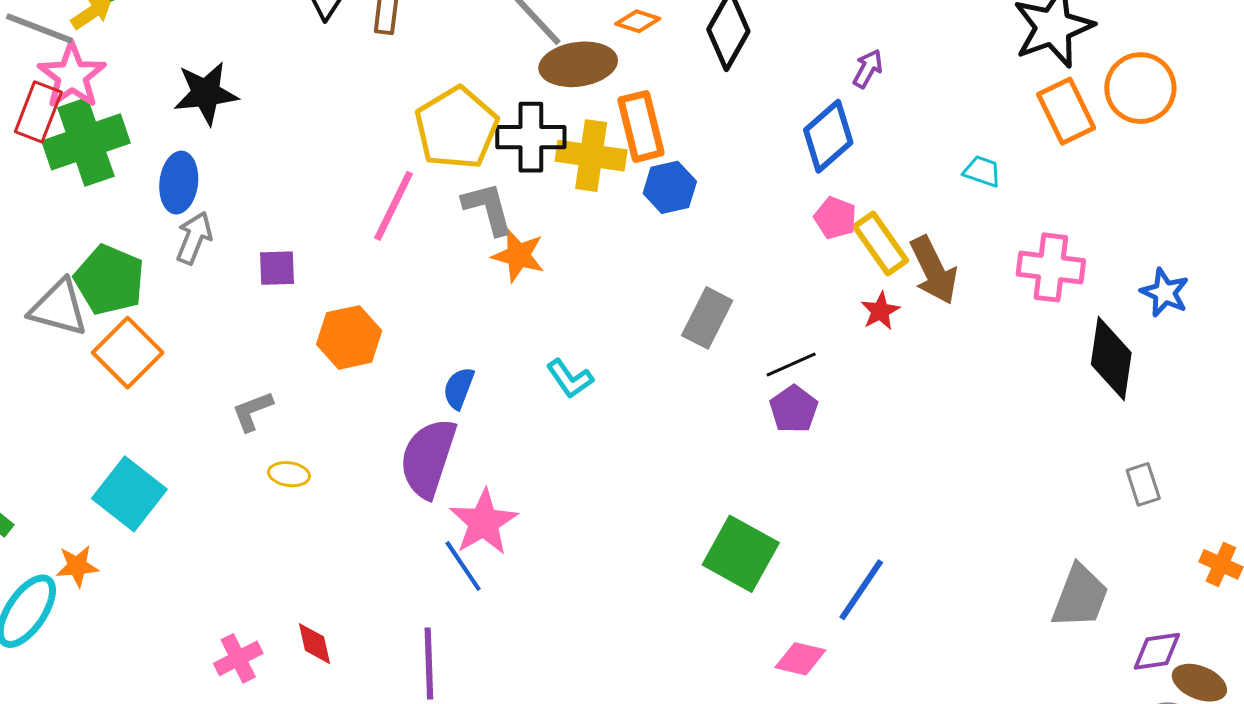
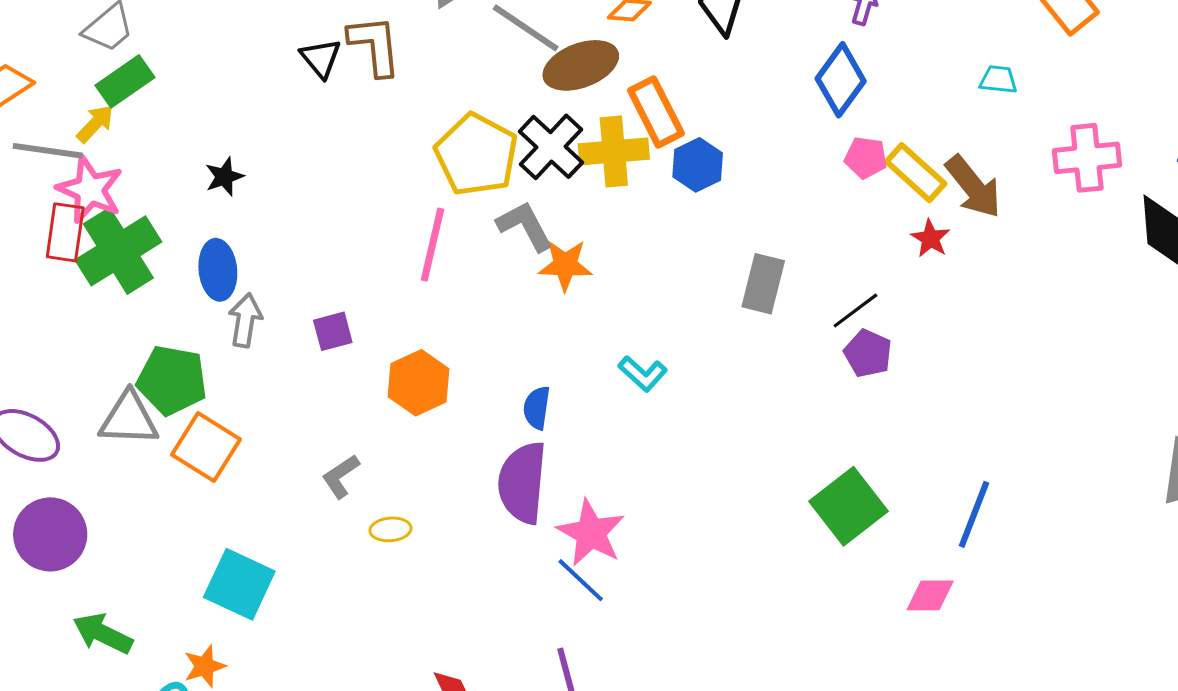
black star: (206, 93) -> (224, 177), size x0.6
black cross: (531, 137) -> (551, 147), turned -34
green square: (741, 554) -> (849, 506), turned 36

